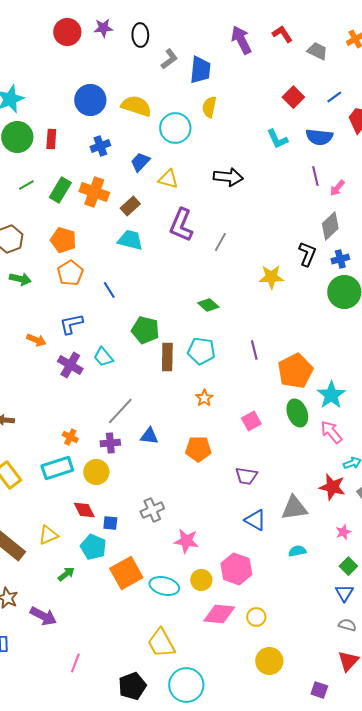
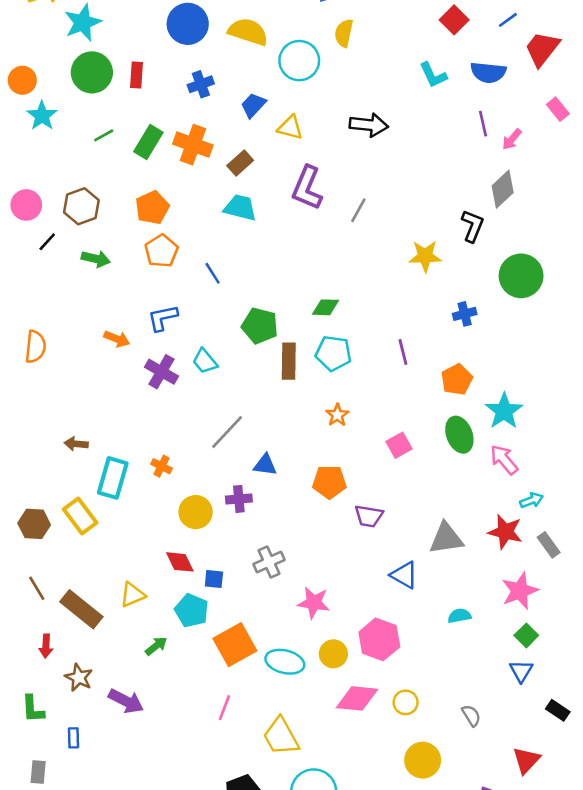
orange pentagon: (63, 240) -> (152, 208), turned 30
blue cross: (340, 259) -> (465, 314), moved
green diamond: (208, 305) -> (325, 307), moved, turned -40
orange pentagon: (295, 371) -> (457, 380), size x0.7
purple cross: (110, 443) -> (239, 499), moved
cyan rectangle: (57, 468) -> (113, 478), moved, turned -56
purple trapezoid: (246, 476) -> (369, 516), moved
gray triangle: (294, 508) -> (446, 538), moved
pink star: (343, 532) -> (520, 591), size x1.8
gray semicircle: (347, 625) -> (471, 716), moved, turned 42
pink line: (75, 663) -> (224, 708), moved

